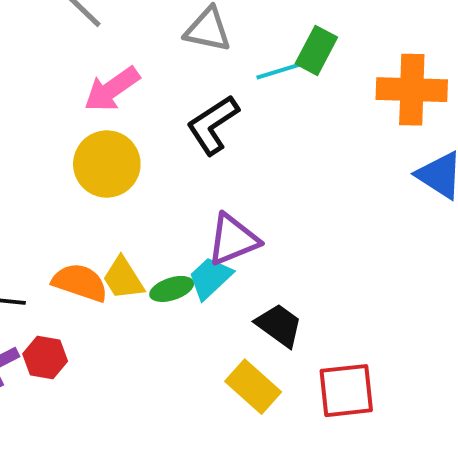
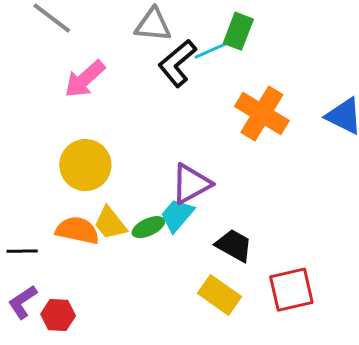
orange cross: (412, 90) -> (262, 113), moved, turned 36
black L-shape: (213, 125) -> (177, 63), moved
yellow circle: (107, 164) -> (85, 165), moved
red hexagon: (45, 358) -> (58, 315), moved

